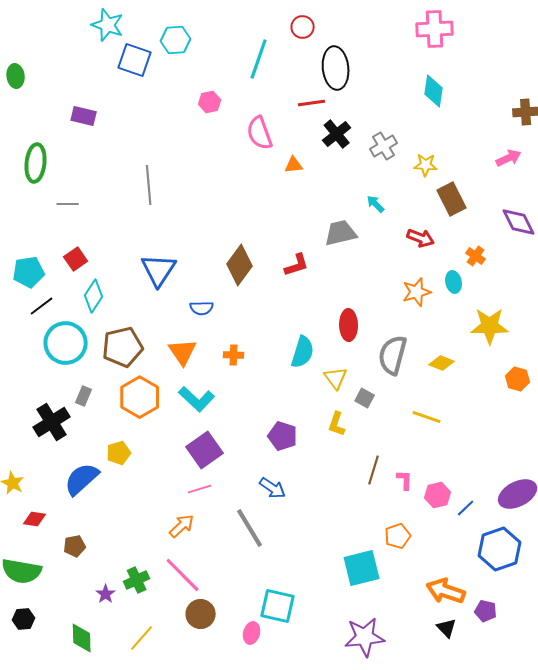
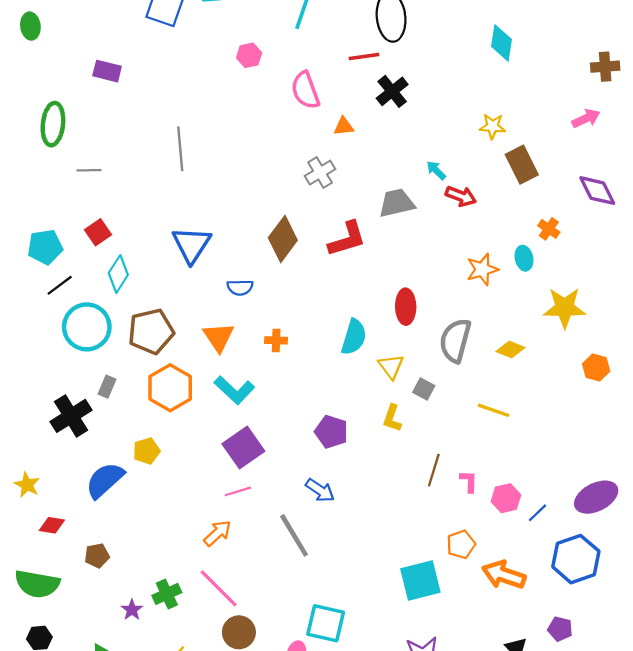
gray cross: (384, 146) -> (320, 173), moved
red arrow: (421, 238) -> (461, 196), moved
red L-shape: (297, 265) -> (347, 239), size x1.4
orange arrow: (446, 591) -> (504, 575), moved

